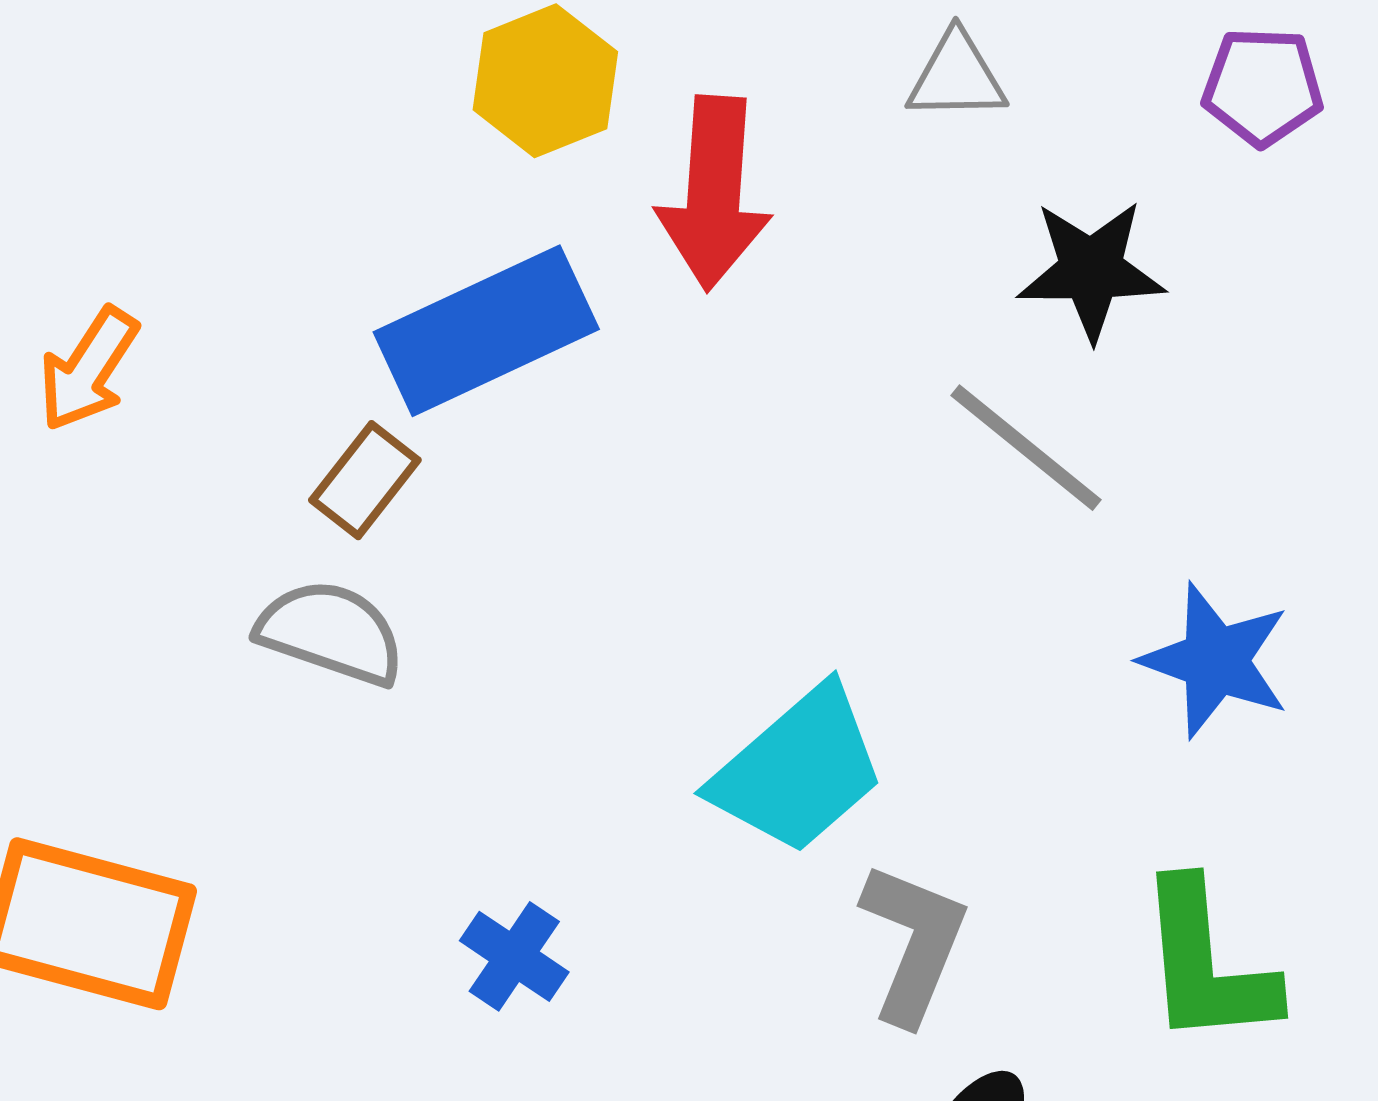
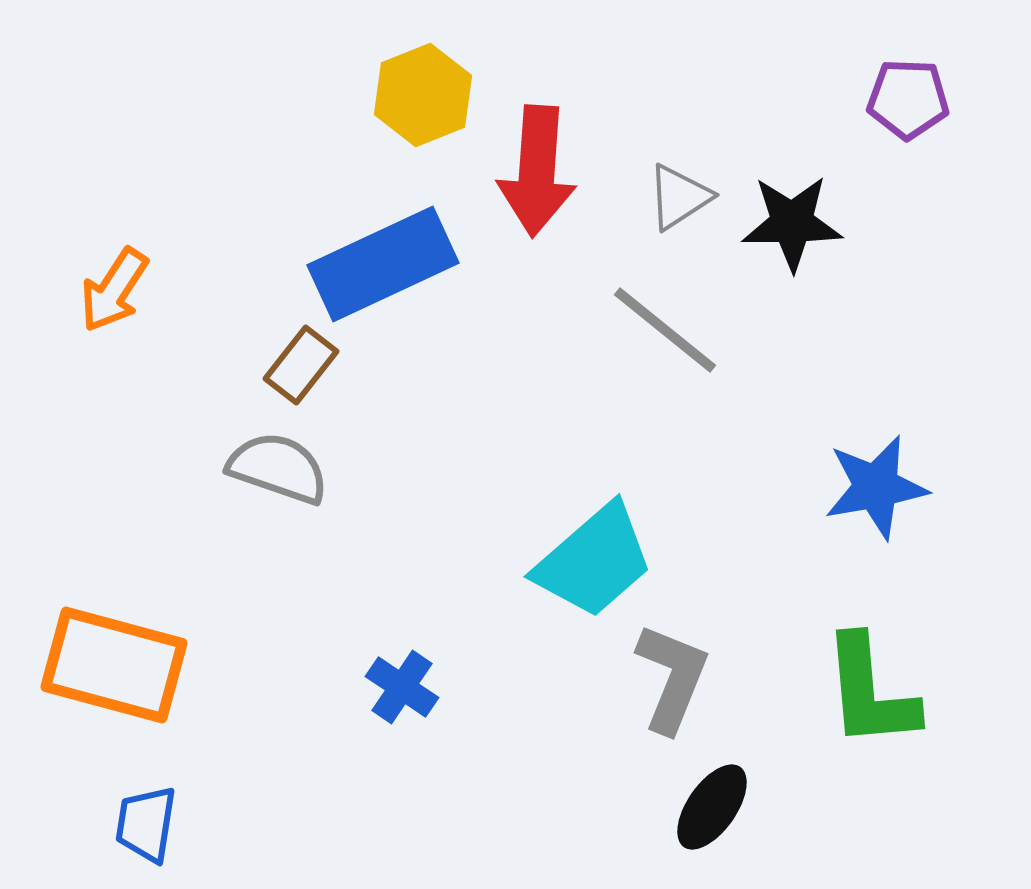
gray triangle: (957, 76) -> (679, 197), moved, turned -32
gray line: (1026, 448) -> (665, 330), moved
blue star: (1215, 661) -> (876, 487), turned -30

